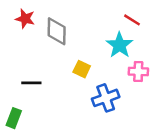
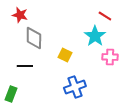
gray diamond: (57, 31) -> (34, 38), moved
blue cross: (106, 98) -> (75, 87), moved

